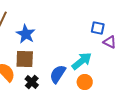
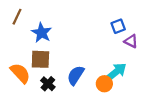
blue square: (98, 28) -> (118, 26), turned -32
cyan arrow: (82, 61) -> (116, 72), moved

